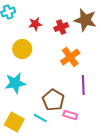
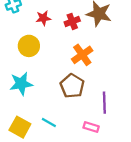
purple line: (83, 85) -> (104, 103), moved
brown pentagon: (53, 100) -> (72, 86), moved
pink rectangle: (70, 115) -> (91, 127), moved

